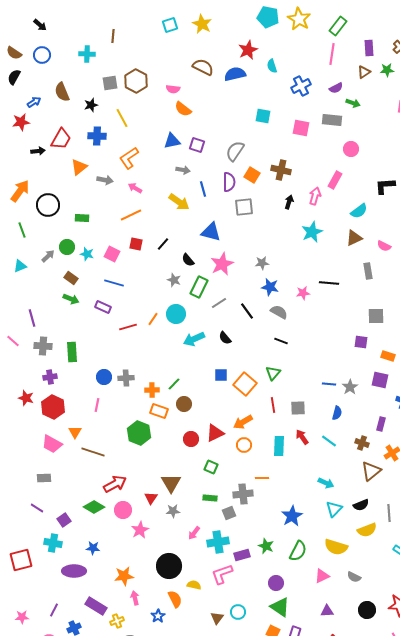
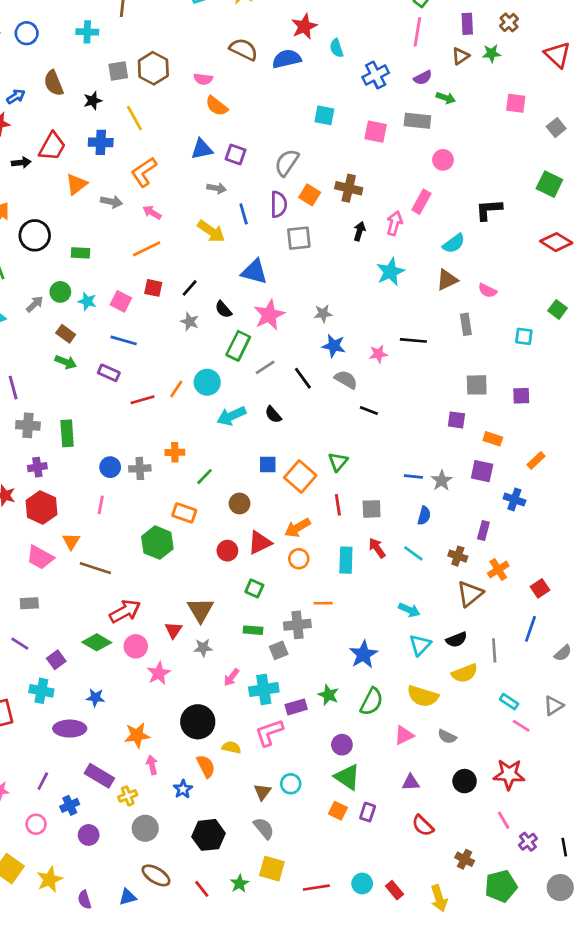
gray star: (174, 280) -> (190, 322), moved
black line: (281, 341) -> (369, 411), moved
orange cross: (152, 390) -> (175, 452), moved
brown circle: (184, 404) -> (240, 503), moved

